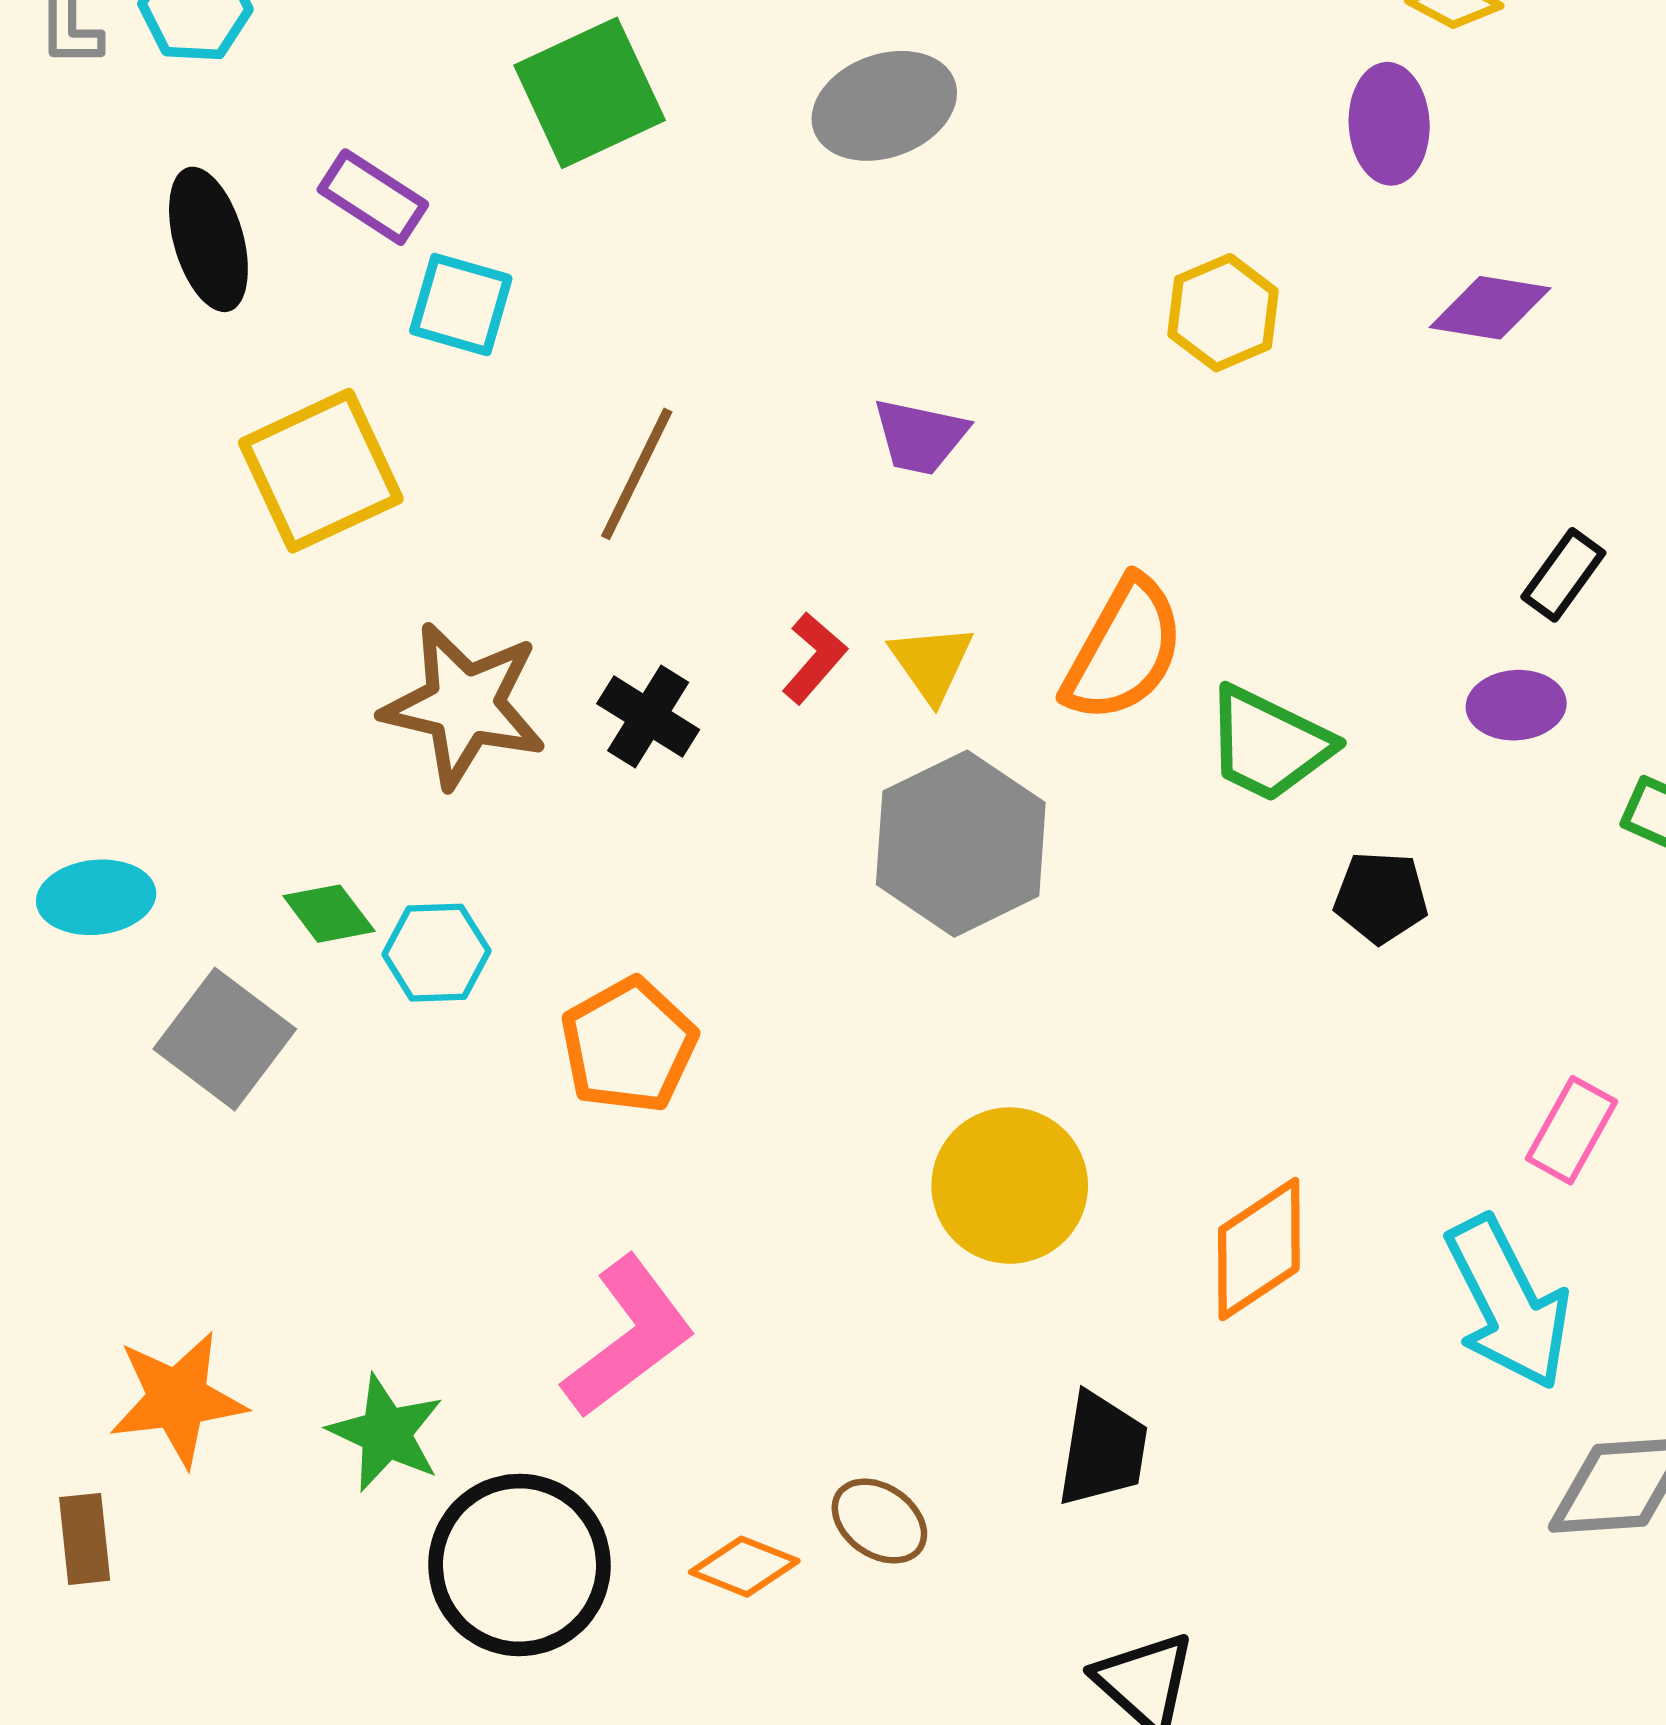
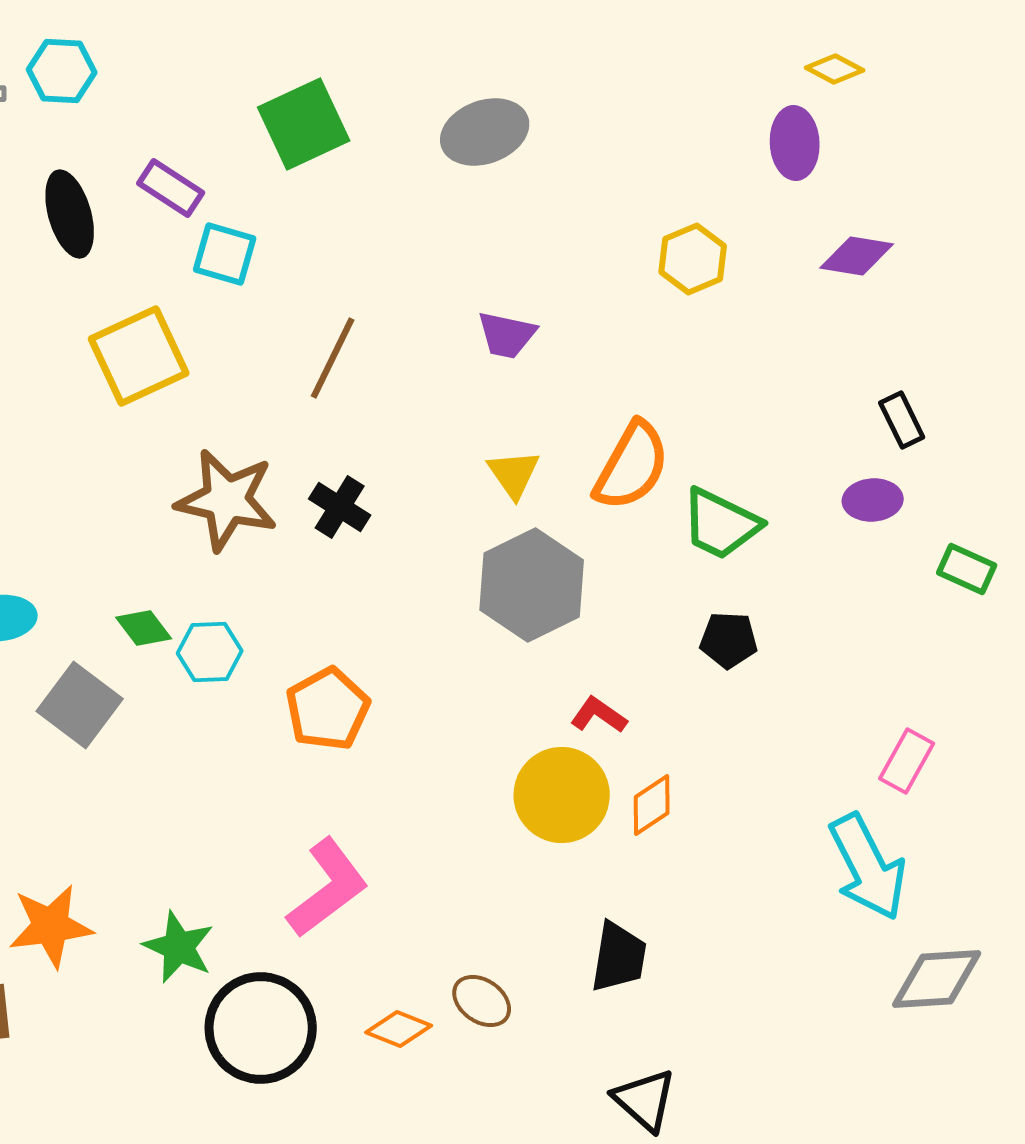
black rectangle: (1563, 575) -> (902, 420), turned -62
red L-shape: (814, 658) -> (599, 715), moved, turned -96
black pentagon: (1381, 897) -> (729, 640), moved
orange diamond: (1259, 1249) -> (652, 805), moved, size x0.7

